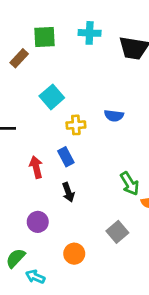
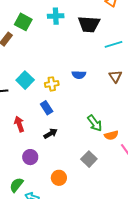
green square: (45, 37) -> (23, 22), turned 36
cyan square: (52, 97) -> (25, 80), moved
red arrow: (36, 167) -> (19, 124), moved
black arrow: (68, 192) -> (51, 133), turned -96

